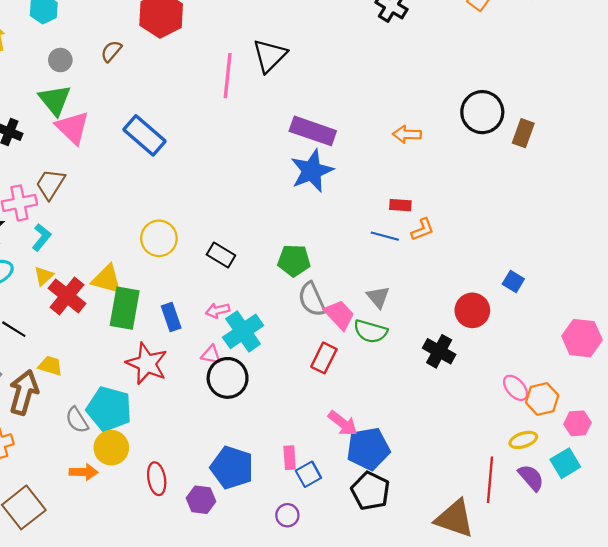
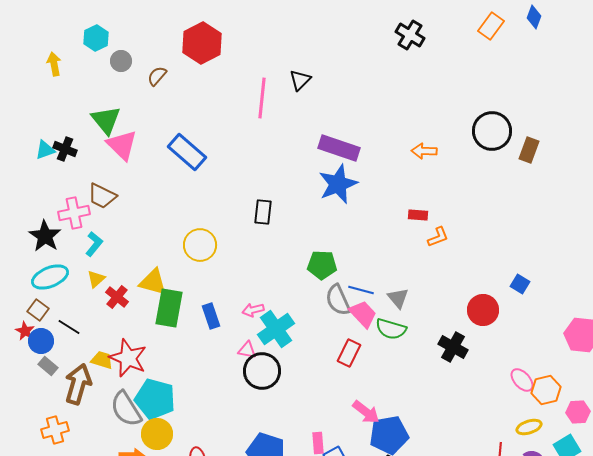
black triangle: (270, 56) -> (300, 80), size x0.7
gray circle: (60, 60) -> (121, 61), moved
brown trapezoid: (50, 184) -> (102, 196), turned -96
blue line: (385, 236) -> (361, 290), moved
black rectangle: (221, 255) -> (263, 212), moved, turned 65
red cross: (67, 296) -> (117, 297), size x0.7
red star: (147, 364) -> (128, 358), moved
gray semicircle: (77, 420) -> (126, 409), size x1.5

